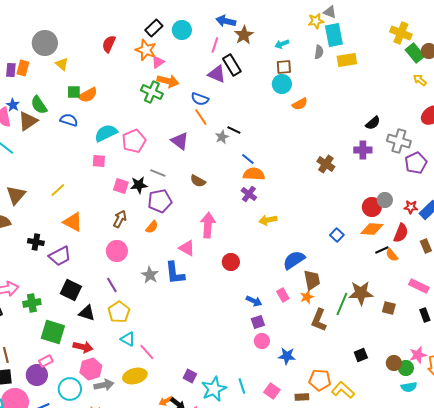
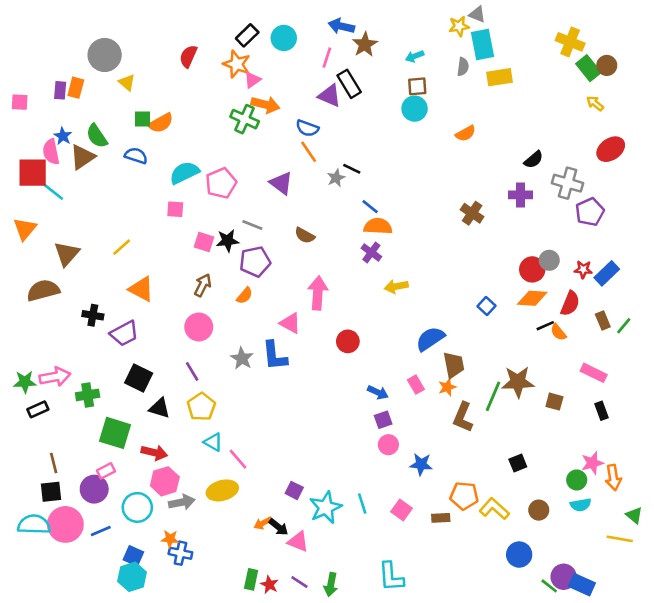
orange semicircle: (300, 104) -> (466, 133), moved
brown circle: (394, 363) -> (539, 510), moved

